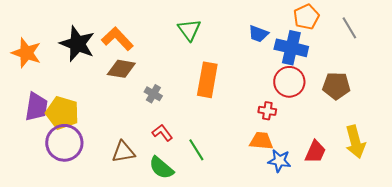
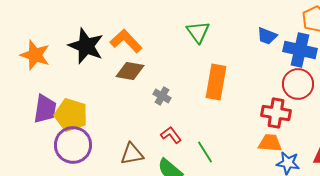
red cross: (267, 111) -> (276, 113), size x1.6

